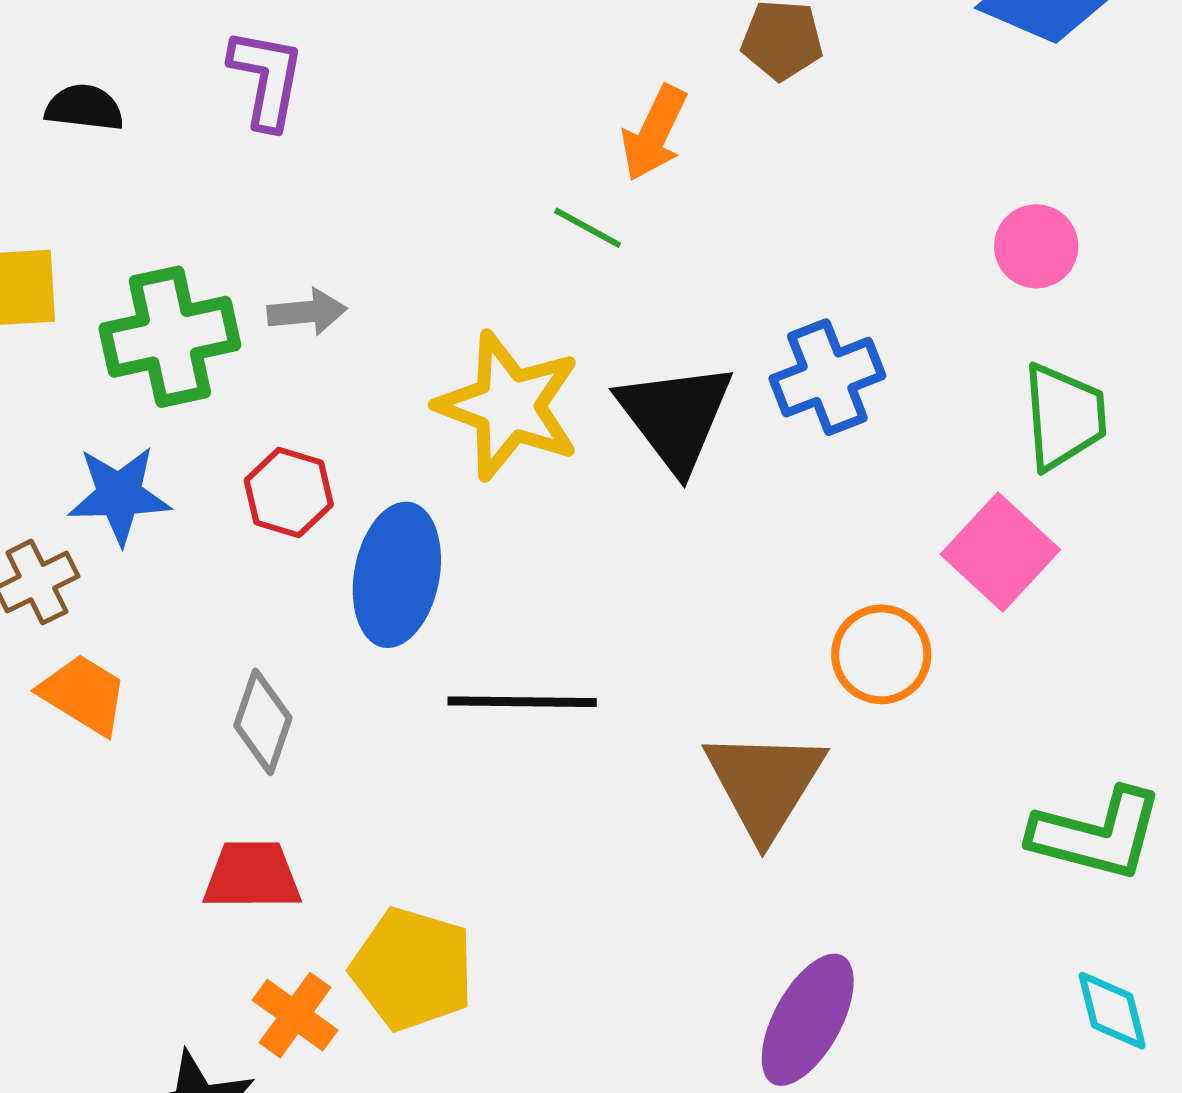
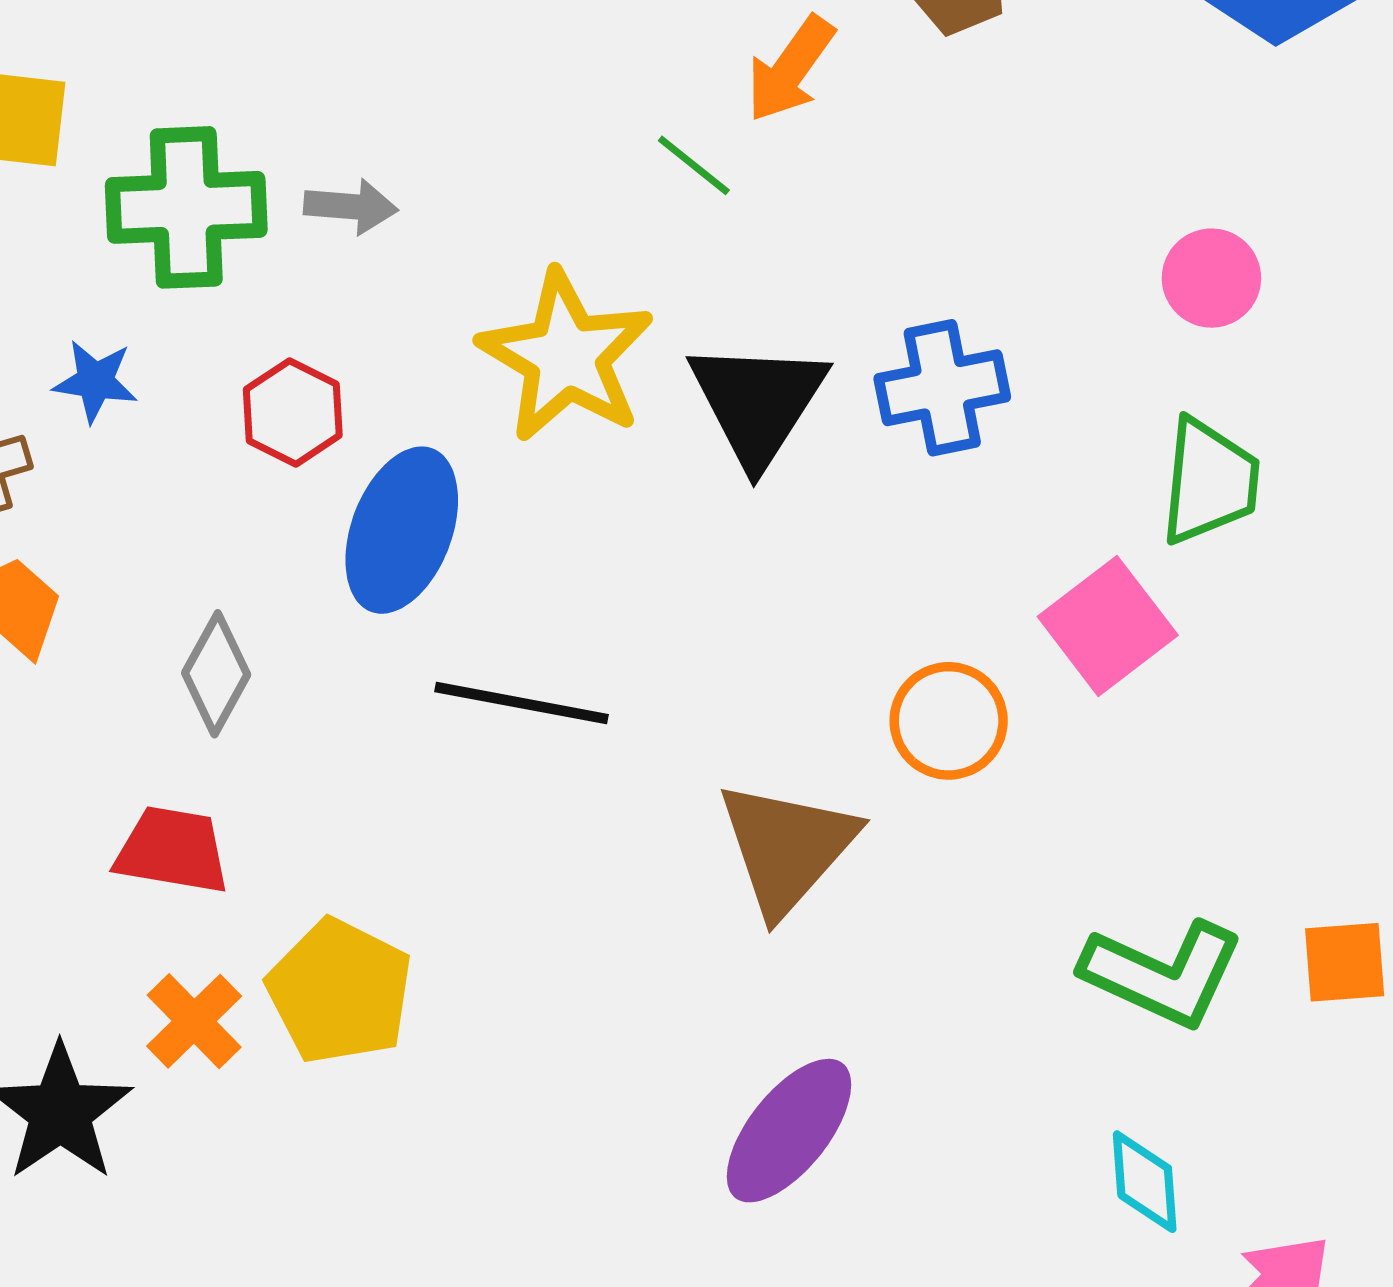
blue star: (119, 495) -> (95, 381), size x0.7

